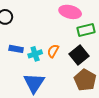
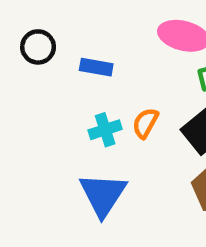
blue rectangle: (16, 49) -> (96, 67), moved

